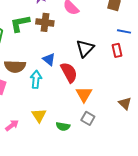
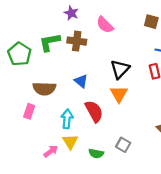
red semicircle: (69, 72) -> (94, 111), moved
cyan arrow: (36, 79) -> (67, 119), moved
orange triangle: (84, 94) -> (119, 94), moved
pink arrow: (12, 125) -> (51, 151), moved

